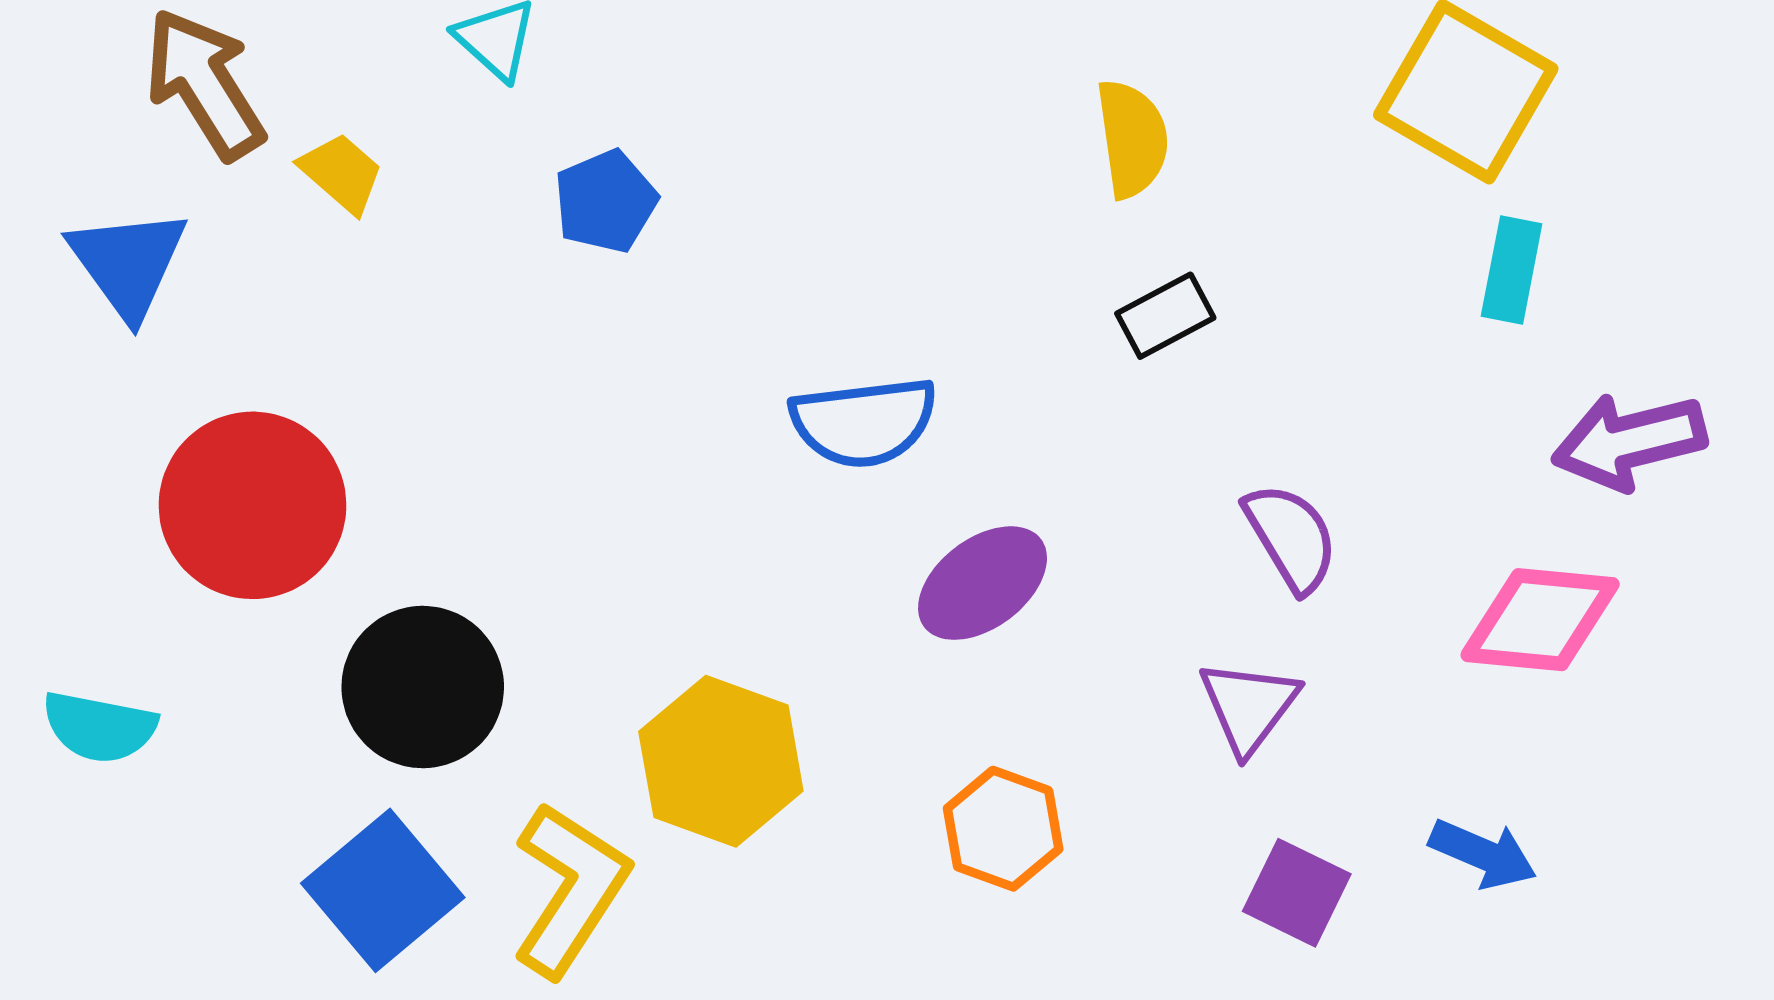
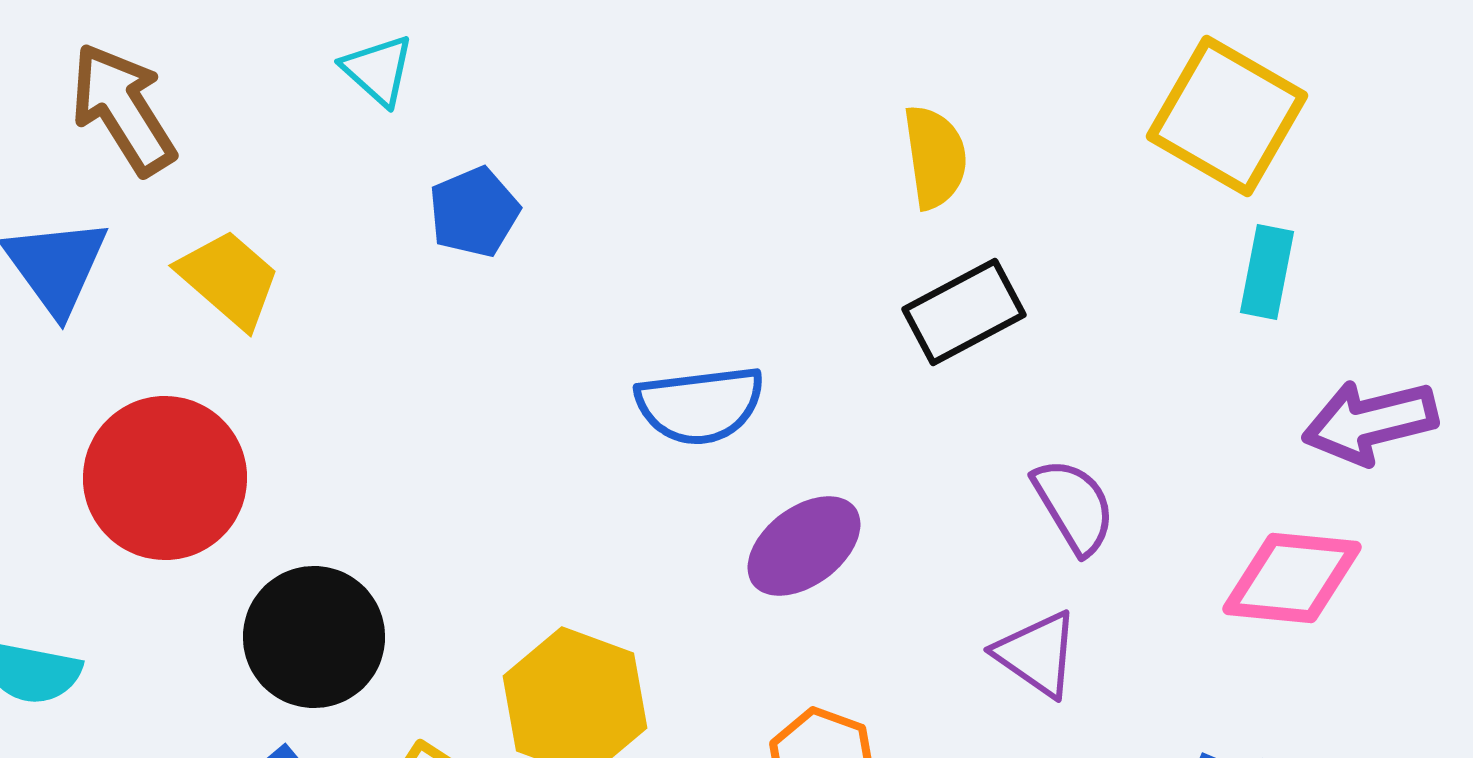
yellow trapezoid: (342, 173) -> (229, 279), moved, size x1.4
black rectangle: (1165, 316) -> (964, 312), size x1.4
purple triangle: (1249, 706) -> (1037, 654), turned -32

